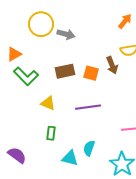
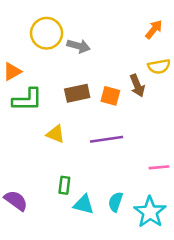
green L-shape: (26, 76) -> (27, 100), turned -45
green rectangle: (51, 133) -> (64, 185), moved
cyan semicircle: (89, 148) -> (116, 202), moved

